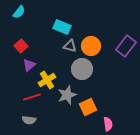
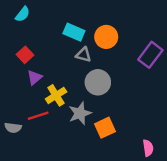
orange circle: (91, 46) -> (106, 37), moved
gray semicircle: (29, 120) -> (13, 128), moved
pink semicircle: (108, 124) -> (148, 148), moved

